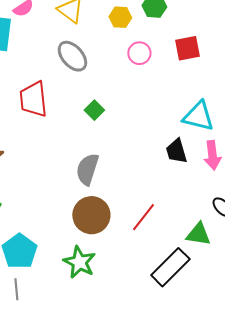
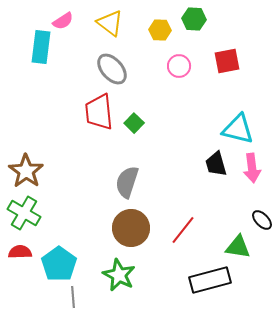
red trapezoid: (33, 99) -> (99, 112), moved
black rectangle: (170, 267) -> (210, 280), turned 30
gray line: (16, 289) -> (73, 297), moved

